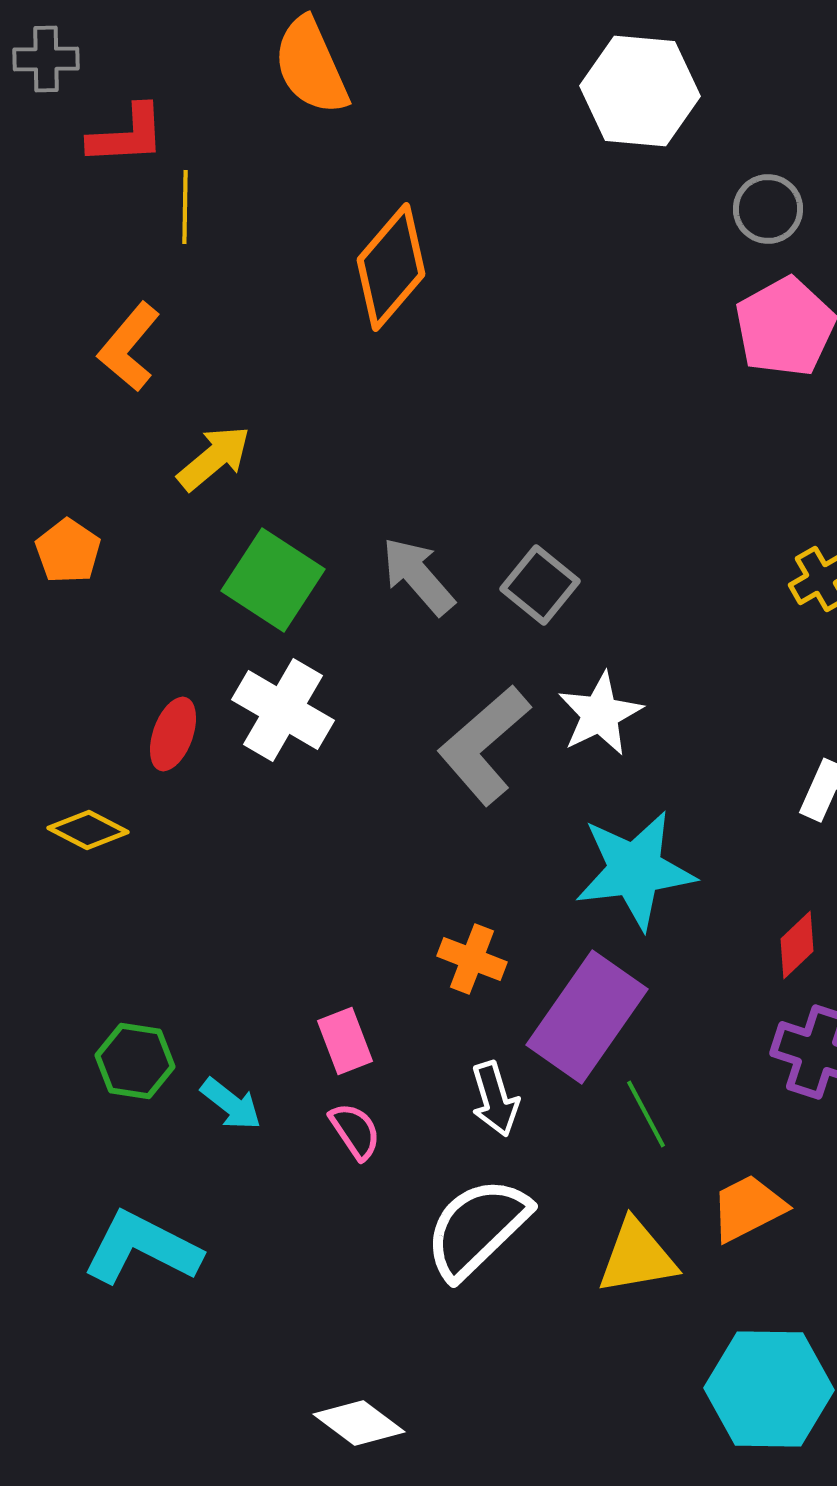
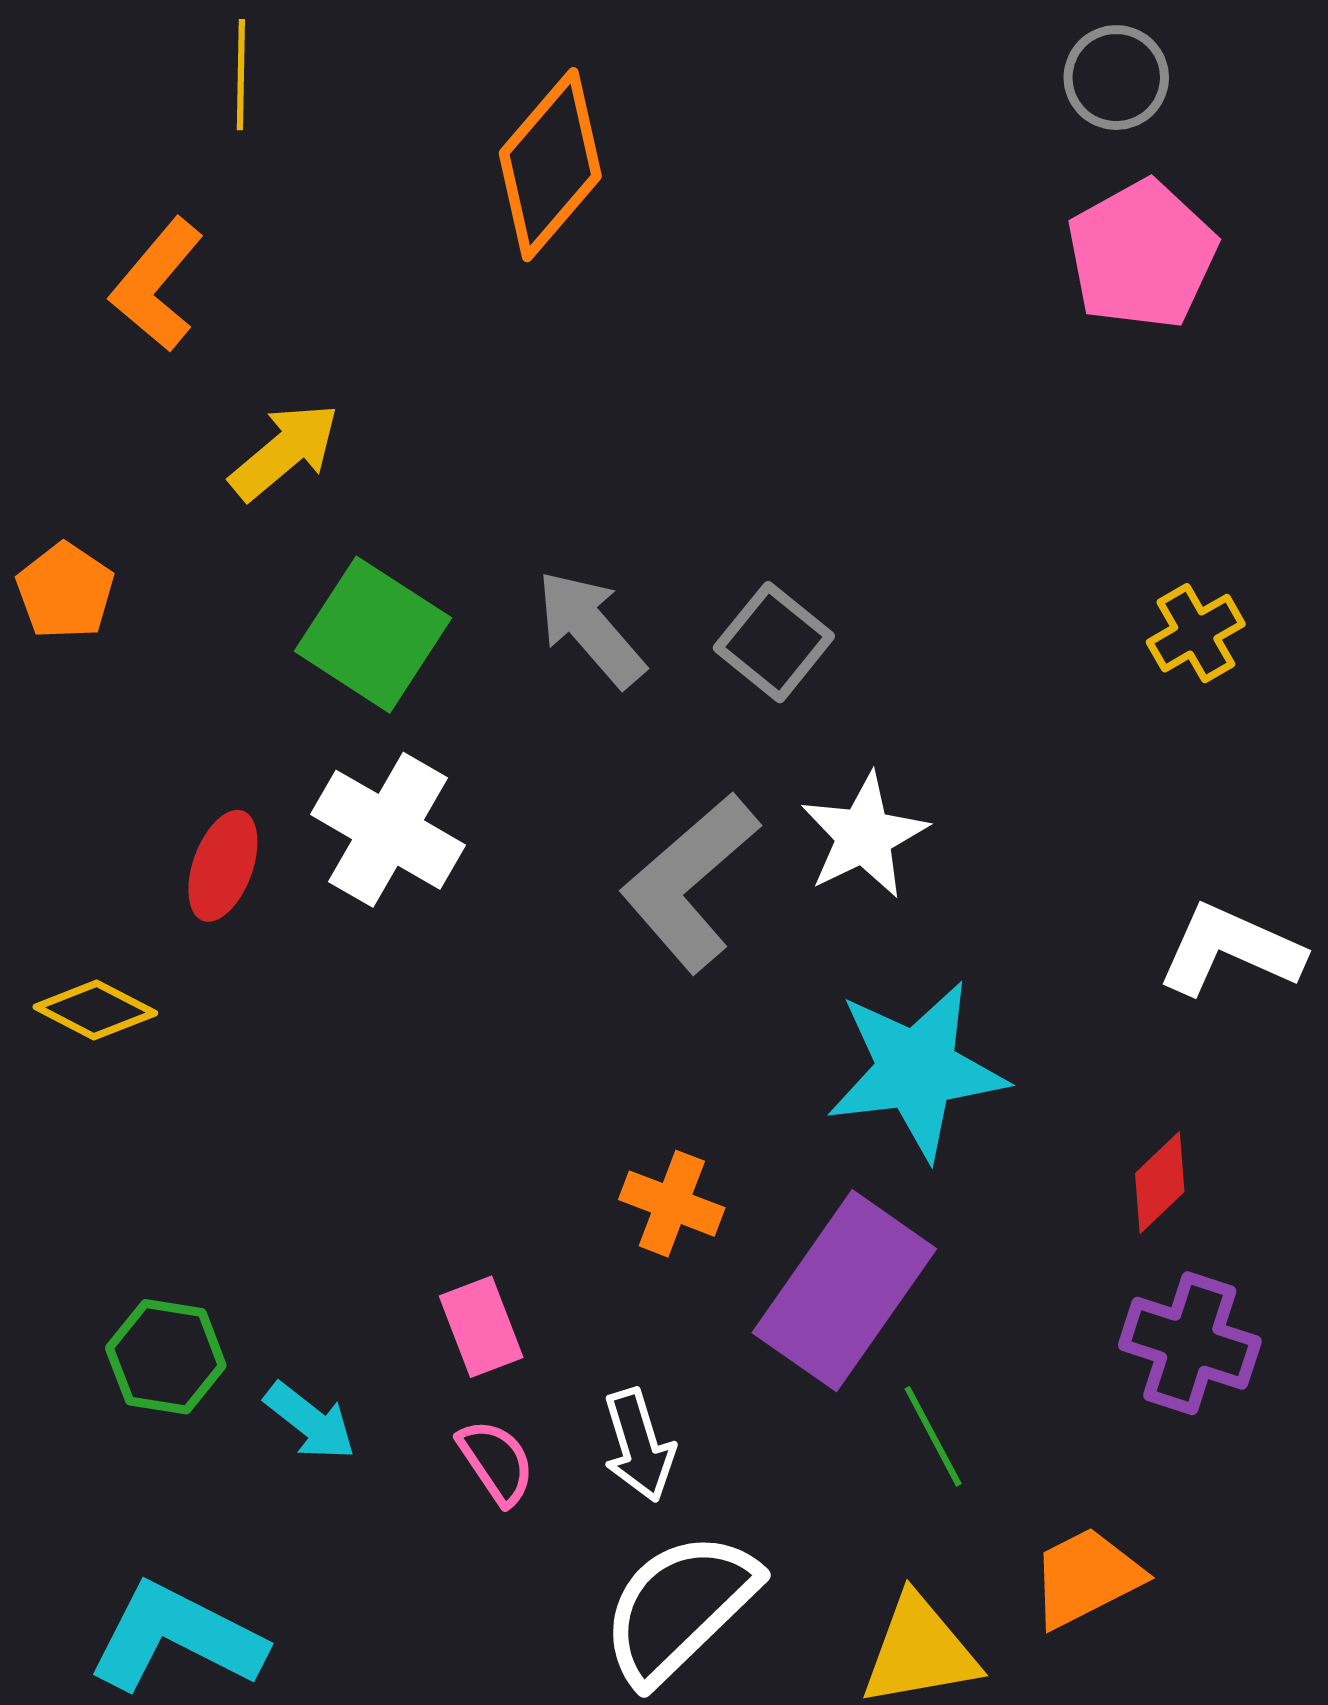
white arrow: (495, 1099) -> (639, 1445), moved

